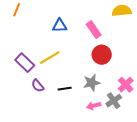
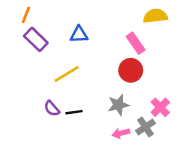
pink rectangle: (94, 30) -> (136, 43), moved
purple rectangle: (25, 63) -> (36, 39), moved
black line: (65, 89) -> (74, 112), moved

